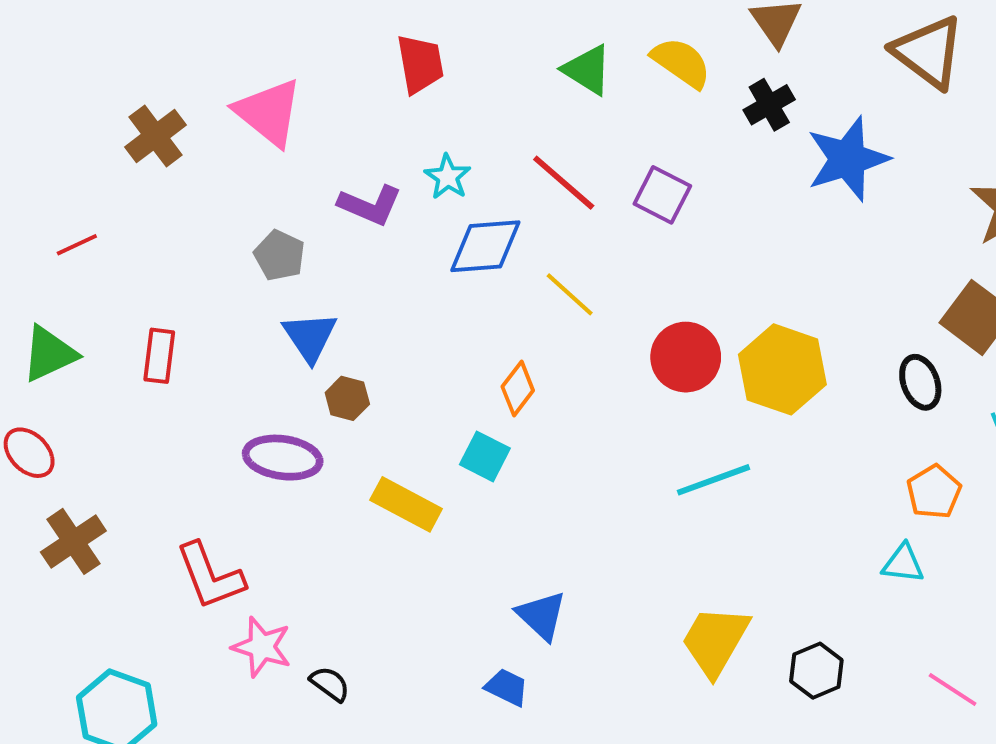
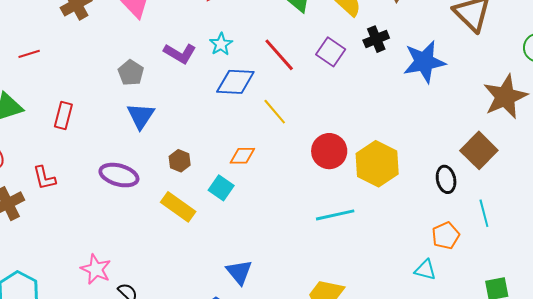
black cross: (769, 105) -> (376, 39), moved
purple square: (662, 195) -> (331, 52), moved
orange diamond: (518, 388) -> (242, 156), turned 44
brown hexagon: (347, 398) -> (180, 161), moved
red L-shape: (210, 576) -> (44, 178), moved, size x0.7

